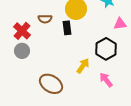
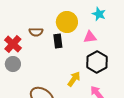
pink triangle: (120, 24) -> (90, 37), moved

